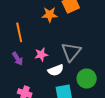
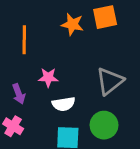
gray triangle: (71, 52) -> (110, 81), moved
purple arrow: (18, 59) -> (19, 94), moved

